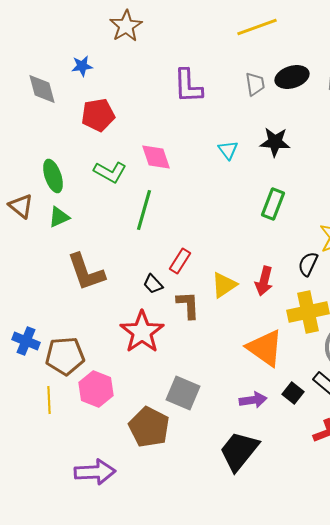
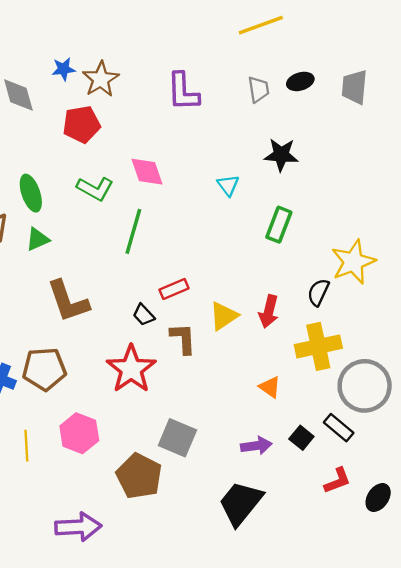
brown star: (126, 26) -> (101, 79), moved
black ellipse: (292, 77) -> (300, 81), size x0.7
cyan triangle: (228, 150) -> (228, 185), moved
red rectangle: (180, 261) -> (174, 289), turned 35
orange triangle: (265, 348) -> (270, 387), size x0.5
brown pentagon: (65, 356) -> (44, 369), moved

